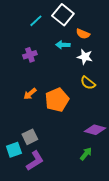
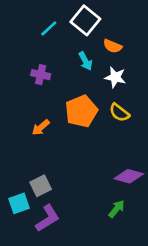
cyan arrow: (63, 45) -> (85, 61), turned -120
purple cross: (30, 55) -> (41, 75), turned 32
orange pentagon: (57, 100) -> (81, 111), moved

